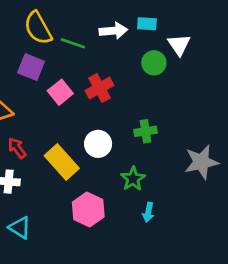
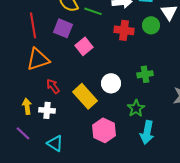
red cross: (99, 88) -> (124, 30), moved, turned 36
cyan arrow: (148, 212) -> (147, 132), size x1.6

